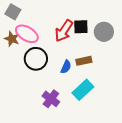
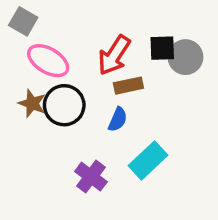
black square: (81, 27) -> (162, 48), moved
brown star: (12, 39) -> (32, 103), moved
brown rectangle: (84, 61) -> (128, 86), moved

